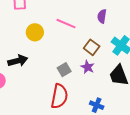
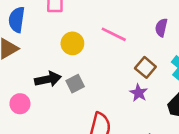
gray square: (64, 70) -> (75, 84), moved

